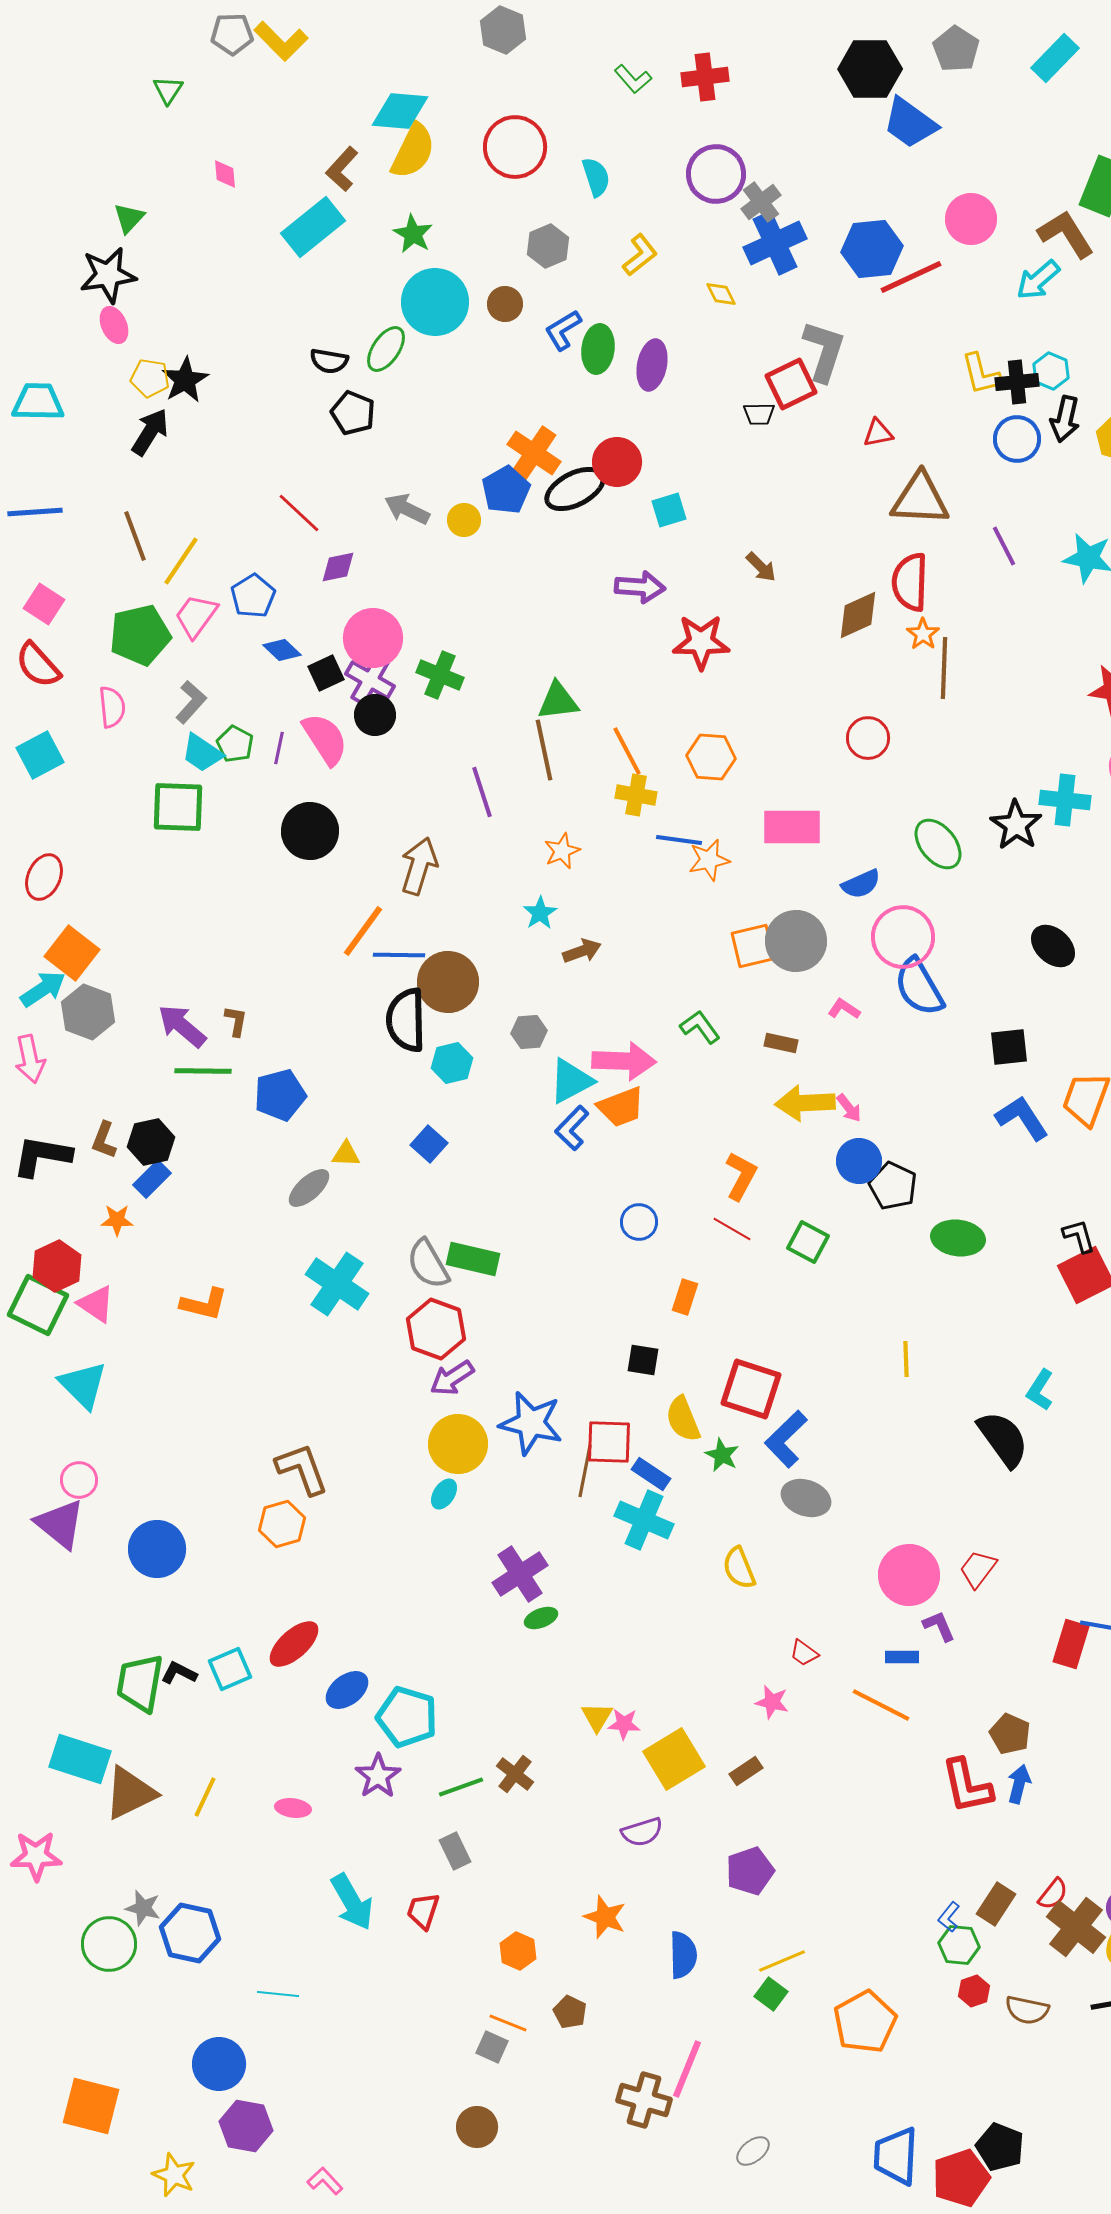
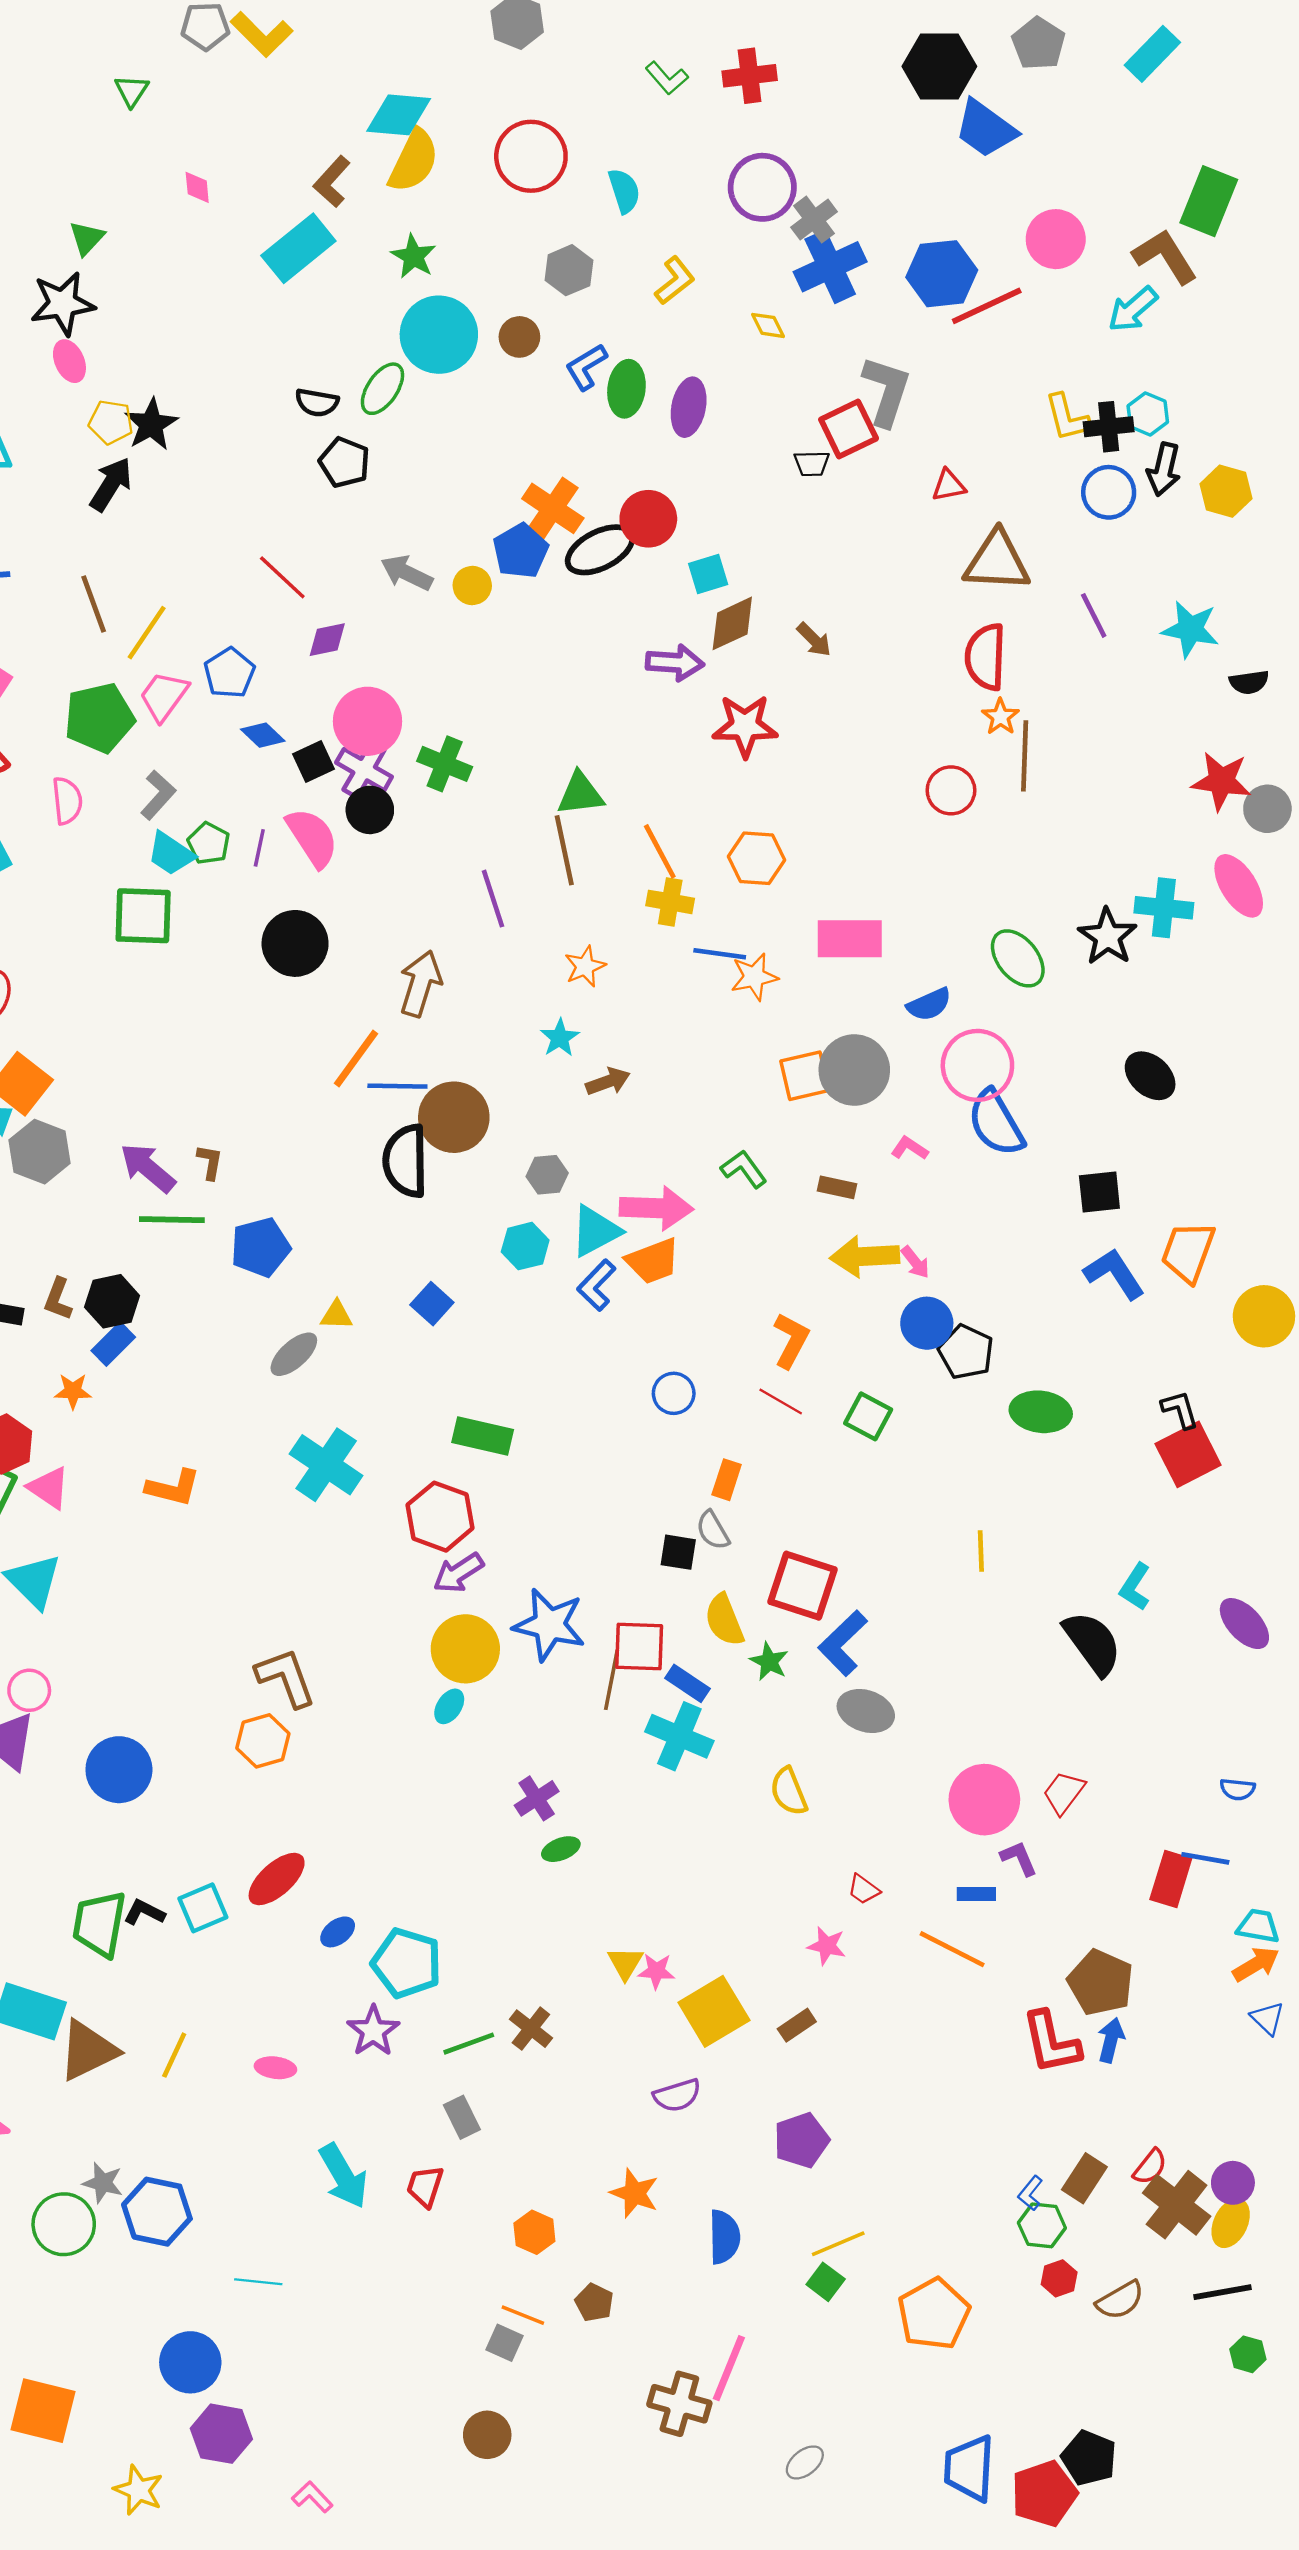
brown diamond: (858, 615) -> (732, 623), moved
red circle: (868, 738) -> (951, 790), moved
cyan hexagon: (452, 1063) -> (525, 1246), moved
gray semicircle: (428, 1264) -> (713, 1530), moved, size x0.7
purple cross: (520, 1574) -> (537, 1798), size x0.7
blue ellipse: (347, 1690) -> (338, 1932), size x0.7
brown pentagon: (1010, 1734) -> (1101, 1983), size x1.4
brown semicircle: (1027, 2010) -> (1120, 2300), turned -42

